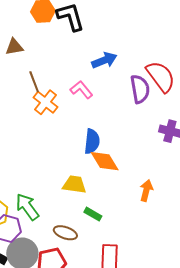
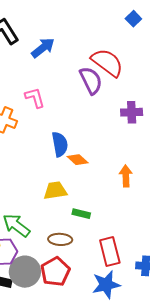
blue arrow: (104, 60) -> (43, 48), moved
pink L-shape: (81, 90) -> (35, 98), turned 40
orange diamond: (105, 161) -> (78, 160), size x0.7

